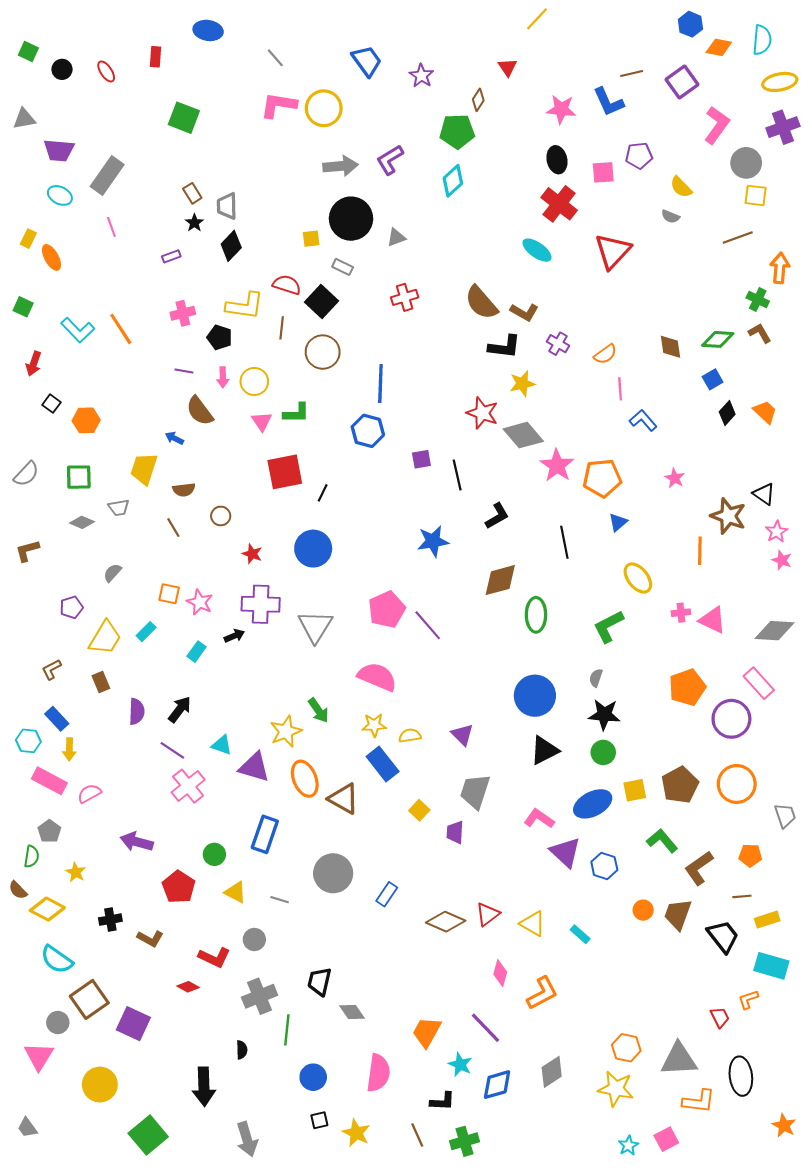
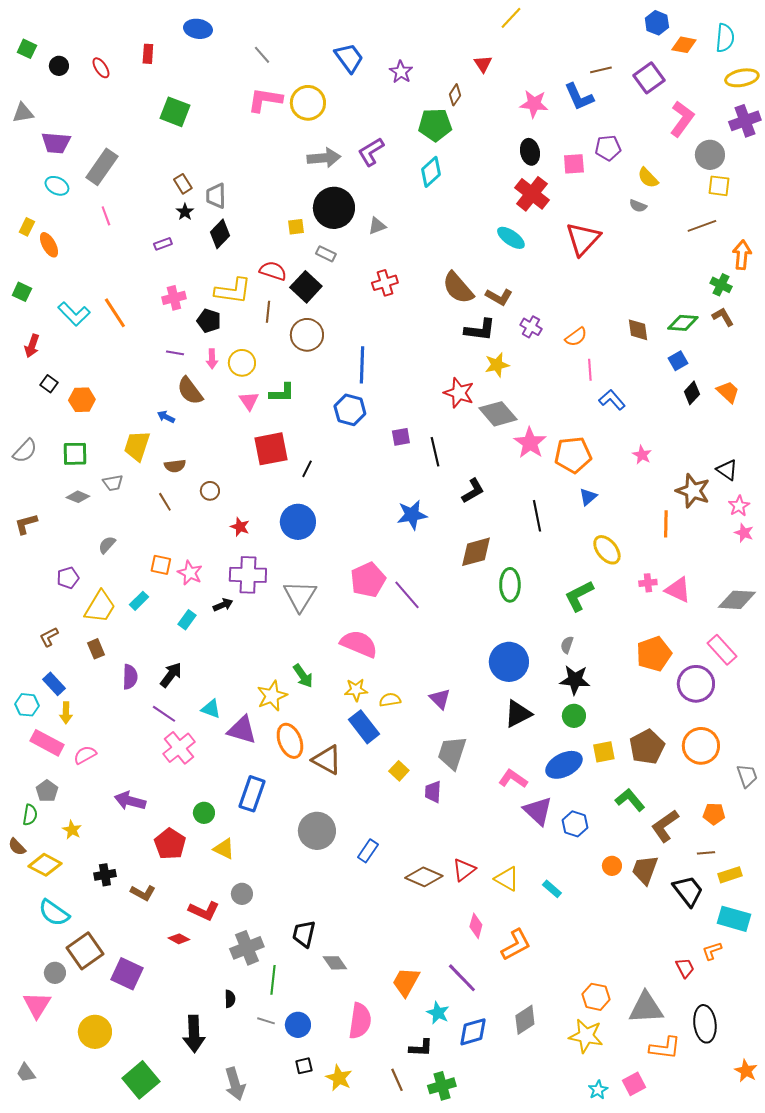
gray line: (280, 900) -> (266, 1021), moved

